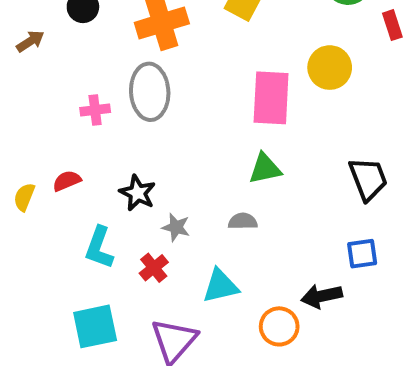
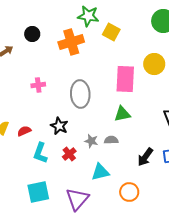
gray ellipse: (150, 92) -> (80, 94), moved
red semicircle: (67, 181) -> (24, 131), moved
gray star: (176, 227) -> (91, 141), moved
red cross: (154, 268) -> (69, 154), moved
black arrow: (322, 296) -> (145, 157), moved, turned -42

